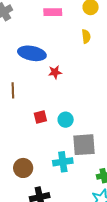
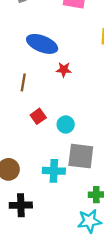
brown line: (13, 90) -> (23, 82), moved
red square: (40, 117) -> (38, 116), turned -32

